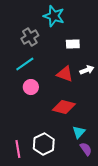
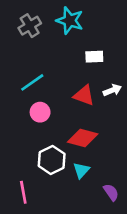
gray cross: (30, 37) -> (30, 26), moved
cyan triangle: (79, 132) -> (81, 170), moved
white hexagon: (44, 144) -> (52, 160), moved

